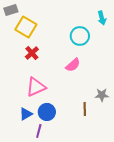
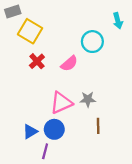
pink semicircle: (73, 65) -> (69, 64), moved
pink triangle: (36, 87) -> (61, 103), moved
gray star: (102, 95) -> (88, 99), moved

